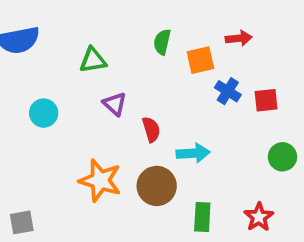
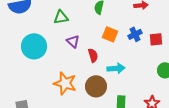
orange square: (200, 60) -> (110, 34), moved, turned 35
blue cross: (228, 91) -> (135, 34), turned 32
cyan circle: (44, 113) -> (34, 46), size x1.6

